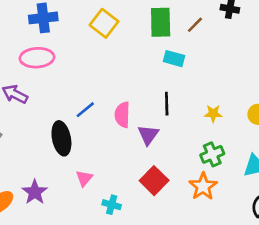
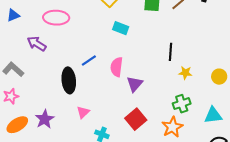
cyan rectangle: (174, 59) -> (121, 28), moved
black line: (167, 104) -> (170, 52), moved

